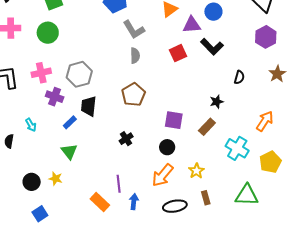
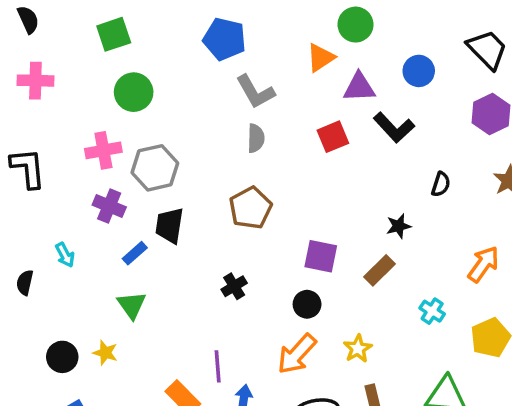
blue circle: (213, 12) -> (419, 71), moved
green circle: (48, 33) -> (134, 92), moved
pink cross: (41, 73) -> (103, 150), moved
cyan cross: (237, 148) -> (432, 311), size x0.6

